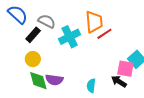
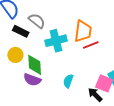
black rectangle: (33, 35) -> (21, 31), turned 63
green diamond: (38, 81) -> (35, 65), moved
cyan semicircle: (91, 86) -> (68, 81), moved

